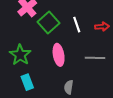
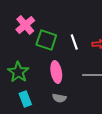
green square: (48, 23) -> (46, 40), turned -30
gray semicircle: (69, 87) -> (59, 98), moved, turned -88

